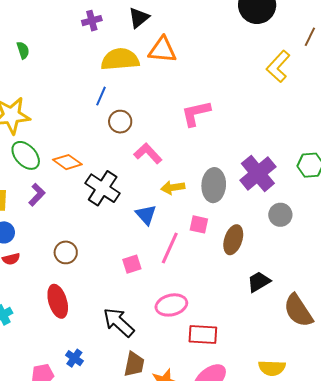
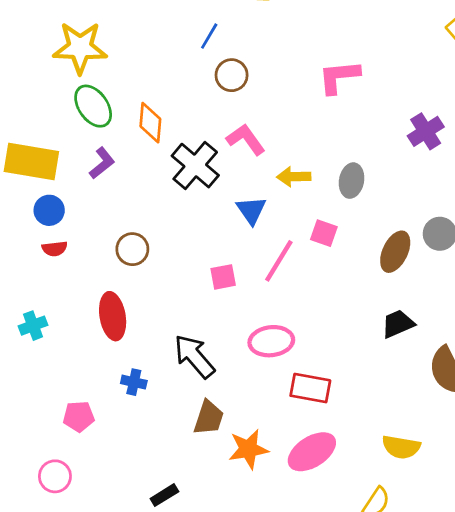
pink L-shape: (148, 153) -> (246, 139), moved
orange diamond: (67, 162) -> (150, 123), turned 52
purple cross: (258, 173) -> (426, 131), moved, size x0.7
gray ellipse: (214, 185) -> (352, 181), size x0.7
brown ellipse: (233, 240) -> (395, 252), moved
blue cross: (74, 358) -> (134, 382), moved, turned -30

